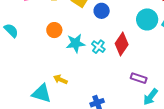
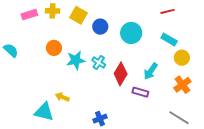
cyan circle: (147, 19) -> (131, 33), moved
red diamond: (122, 44) -> (121, 74), moved
cyan arrow: (151, 97) -> (151, 71), moved

